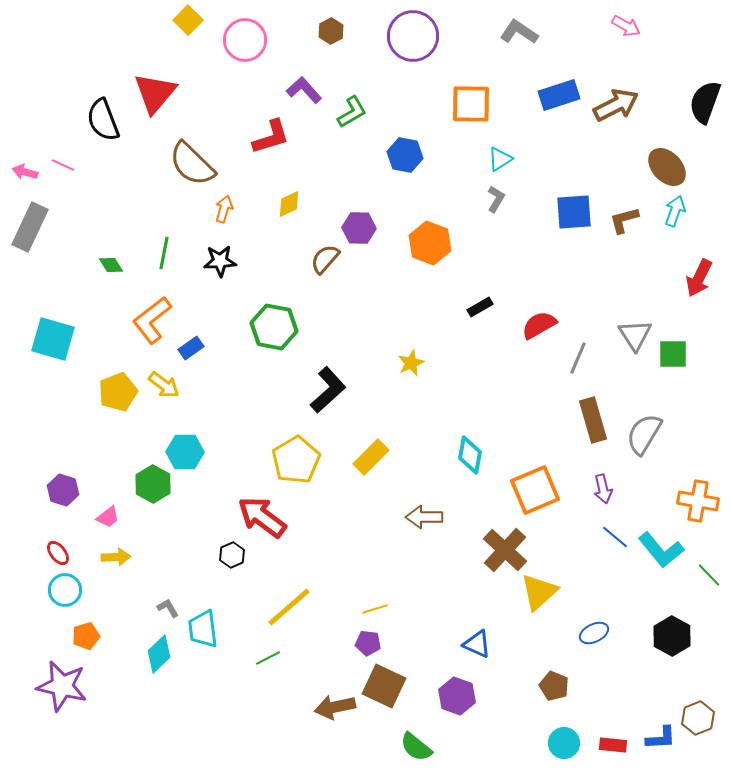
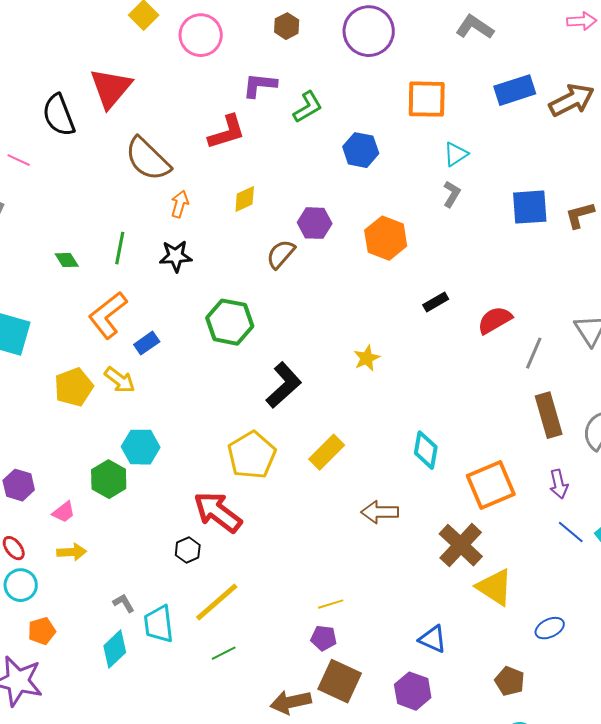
pink arrow: (626, 26) -> (582, 21), turned -32
purple L-shape: (304, 90) -> (260, 85), turned -42
yellow triangle: (539, 592) -> (495, 587), turned -45
yellow line: (289, 607) -> (217, 602), moved

